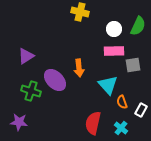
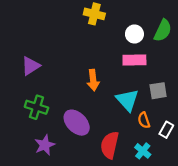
gray square: (133, 65) -> (158, 91), moved
purple ellipse: (55, 80) -> (77, 123), moved
purple star: (19, 122) -> (45, 145), moved, turned -30

